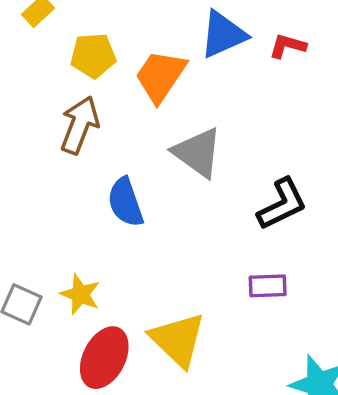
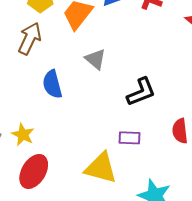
gray triangle: (198, 153) -> (95, 59), size x0.7
yellow triangle: (178, 340) -> (101, 168), moved, turned -33

